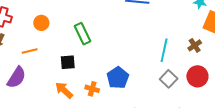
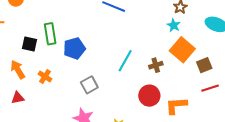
green rectangle: (82, 34) -> (50, 34), moved
blue pentagon: (118, 78) -> (74, 48), moved
gray square: (169, 79) -> (89, 85), moved

